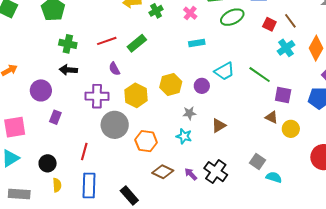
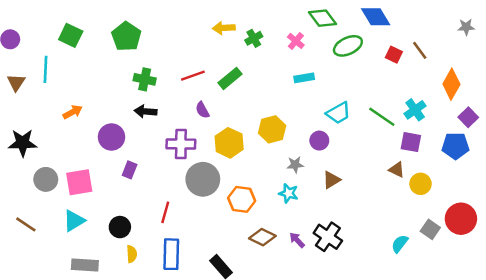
cyan cross: (286, 48) -> (415, 110), moved
purple circle: (202, 86) -> (319, 141), moved
gray square: (258, 162) -> (430, 229), moved
cyan semicircle: (274, 177) -> (400, 244), turned -70

